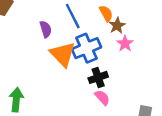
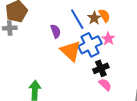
brown star: (117, 26) -> (94, 18), moved
pink star: (125, 44) -> (108, 39), moved

